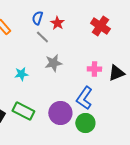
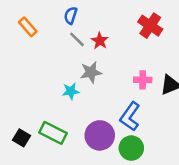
red star: (57, 23) -> (100, 41), moved
cyan star: (21, 74) -> (71, 91), moved

